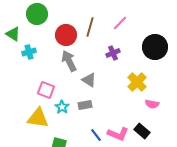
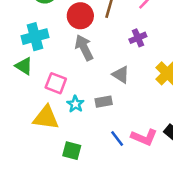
green triangle: (13, 34) -> (24, 66), moved
cyan cross: (29, 52) -> (35, 37), size x1.5
gray triangle: (89, 80) -> (121, 75), moved

